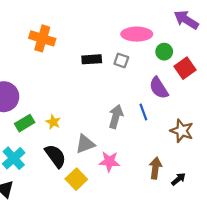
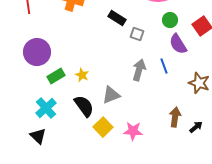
green circle: (164, 52) -> (170, 20), moved
black rectangle: (92, 59) -> (117, 18), turned 36
gray square: (121, 60) -> (137, 34), moved
pink star: (109, 162) -> (133, 131), moved

